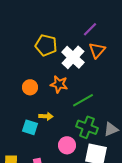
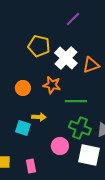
purple line: (90, 29) -> (73, 19), moved
orange triangle: (97, 50) -> (91, 65), moved, turned 30
green line: (83, 100) -> (76, 101), turned 30

